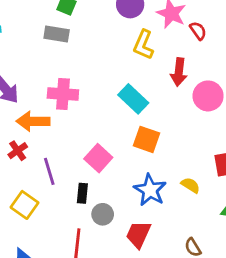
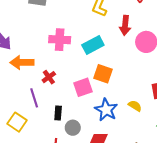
pink cross: (63, 94) -> (60, 40), moved
cyan rectangle: (133, 99) -> (93, 45), turned -70
red cross: (18, 151) -> (49, 77), moved
pink square: (98, 158) -> (83, 87), moved, turned 30

